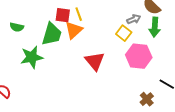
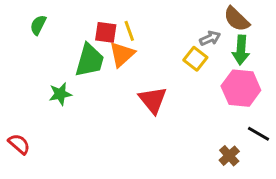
green semicircle: (17, 27) -> (38, 25), moved, turned 104
pink hexagon: (139, 56) -> (241, 88), moved
green star: (32, 57) -> (60, 94), size x0.7

